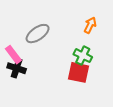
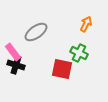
red square: (79, 72) -> (62, 69), moved

